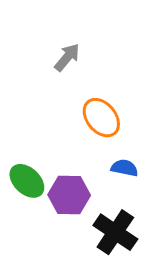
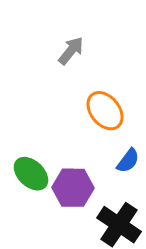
blue semicircle: (124, 168) -> (128, 161), turned 116

